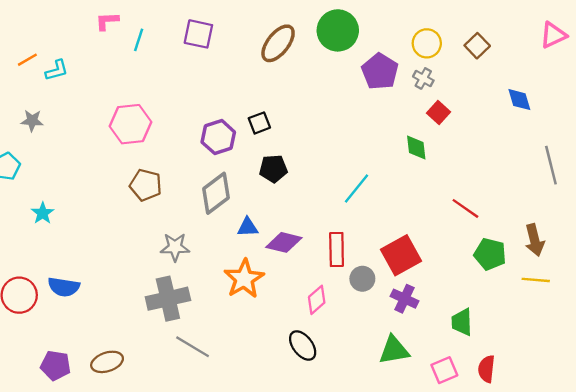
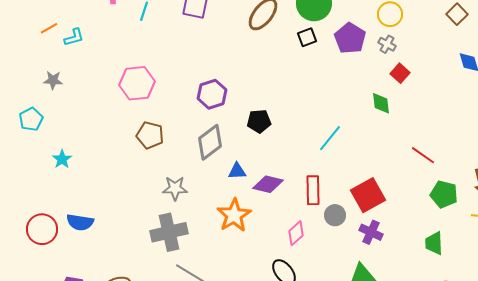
brown square: (477, 46) -> (457, 14), moved
black square: (259, 123) -> (307, 37), moved
green trapezoid: (462, 322) -> (434, 243), moved

